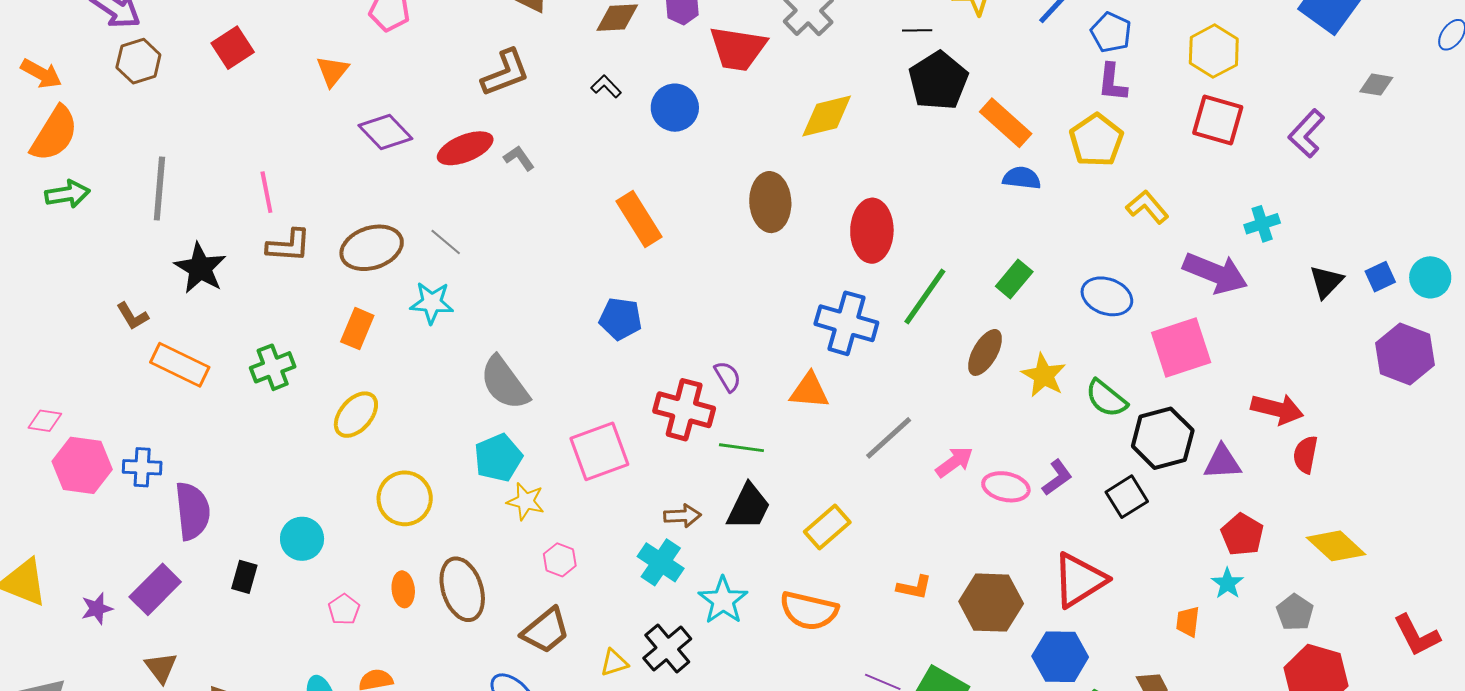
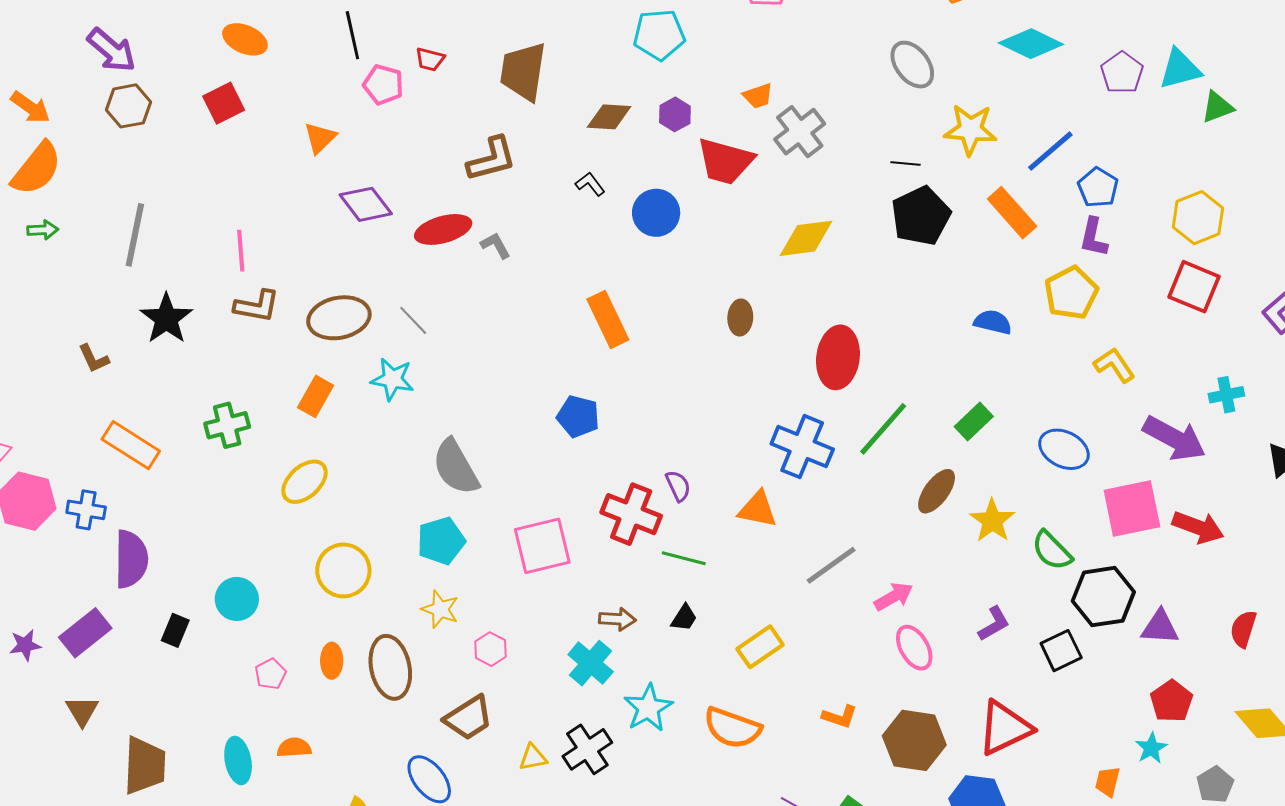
orange rectangle: (1006, 123) -> (1012, 213), moved
green arrow: (67, 194) -> (43, 230), size x0.7
brown ellipse: (770, 202) -> (740, 317), size x0.6
orange rectangle: (180, 365) -> (131, 445), moved
red arrow: (1277, 409) -> (1198, 527), moved
pink ellipse: (1006, 487) -> (914, 648), moved, turned 42
yellow star: (526, 501) -> (440, 609), moved
black trapezoid: (749, 507) -> (684, 618), size x0.6

